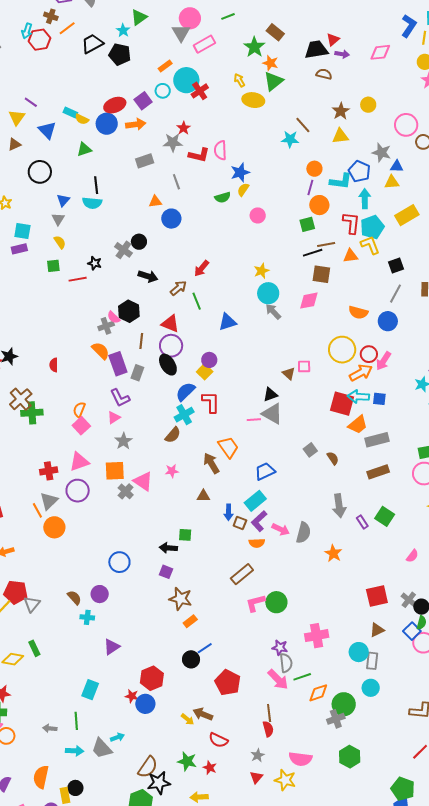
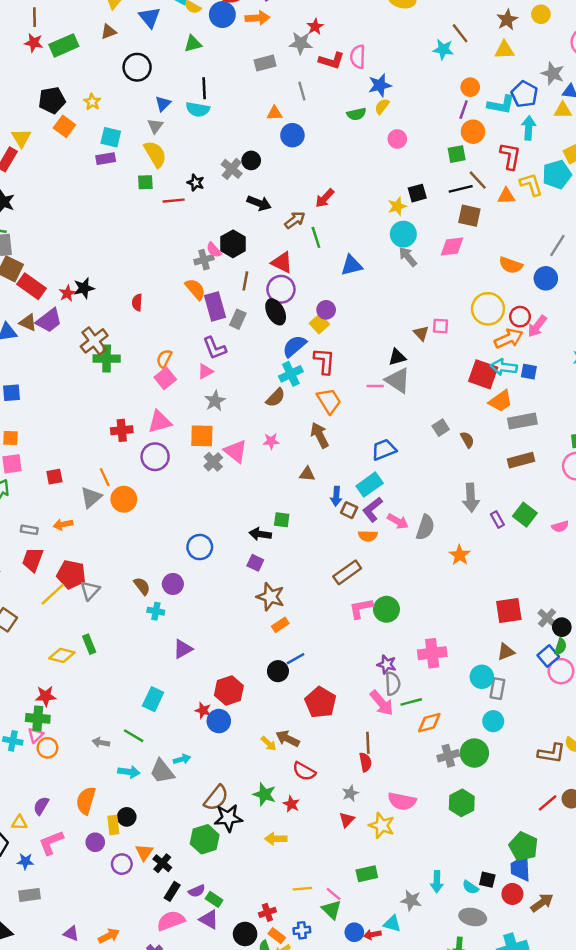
cyan pentagon: (372, 227) -> (557, 174), moved
yellow semicircle: (60, 242) -> (155, 154), size x1.6
brown line: (326, 244) -> (478, 180), turned 54
black square: (396, 266) -> (417, 193), moved
orange trapezoid: (228, 447) -> (329, 401), moved
gray triangle: (49, 501) -> (91, 497), moved
pink semicircle: (412, 556) -> (560, 526), moved, turned 32
green circle: (344, 704) -> (474, 753), moved
green line: (76, 721) -> (134, 736), turned -60

